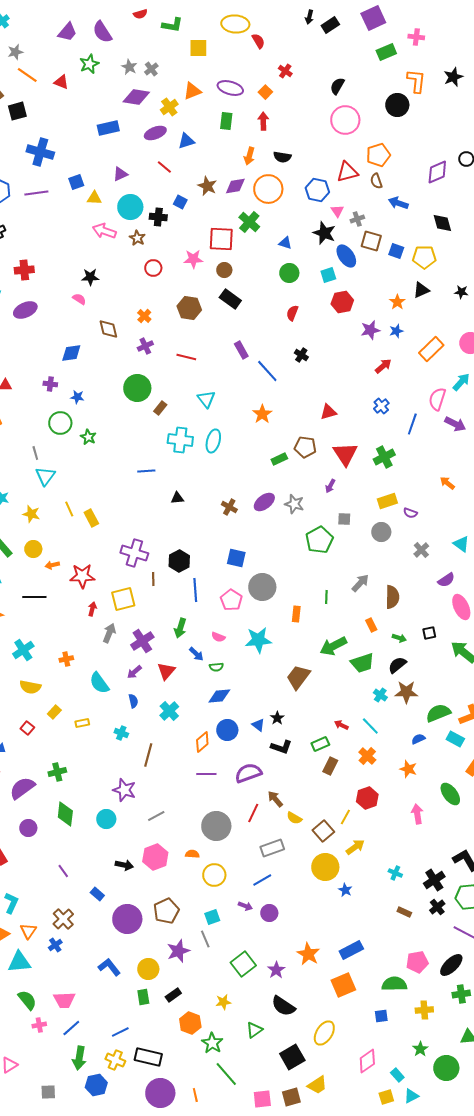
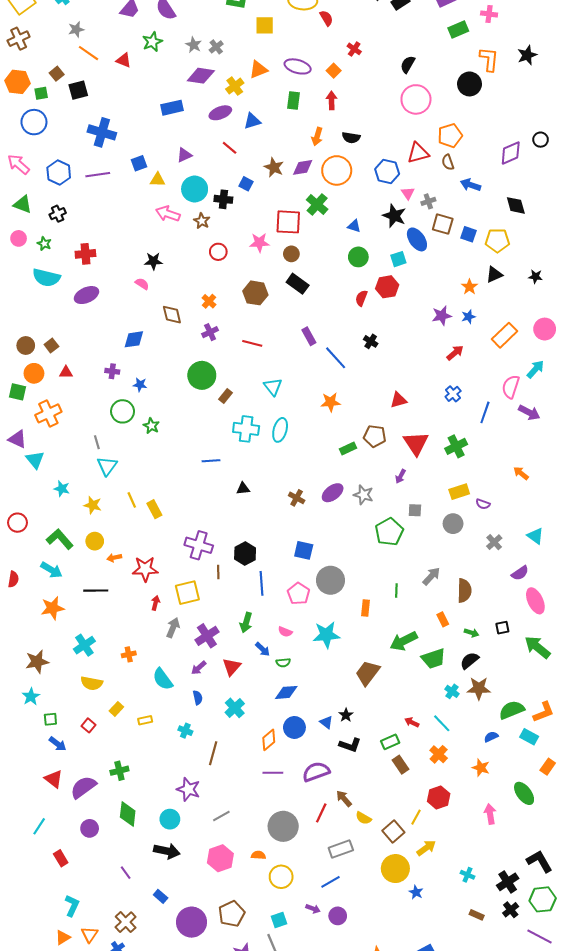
red hexagon: (342, 302) -> (387, 287), moved
orange star: (262, 414) -> (330, 402), turned 30
brown rectangle: (330, 766) -> (401, 765), turned -60
black arrow: (124, 865) -> (167, 851), moved, size x1.4

